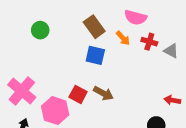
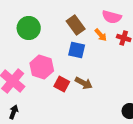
green circle: (40, 30) -> (29, 28), size x1.5
pink hexagon: (55, 111) -> (42, 67), moved

